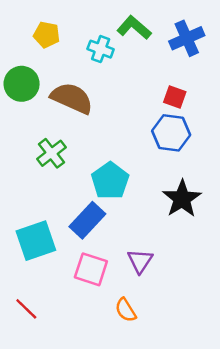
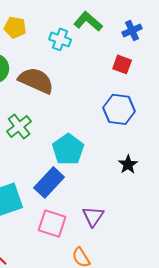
blue cross: (187, 38) -> (132, 30), size x0.7
red square: (175, 97) -> (122, 64), moved
black star: (182, 199) -> (128, 164), size x0.6

